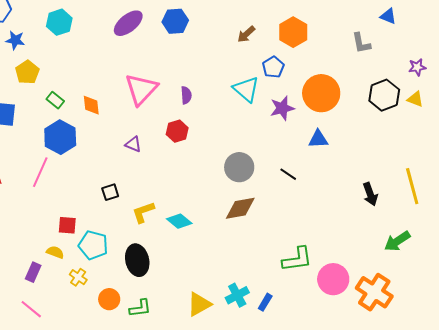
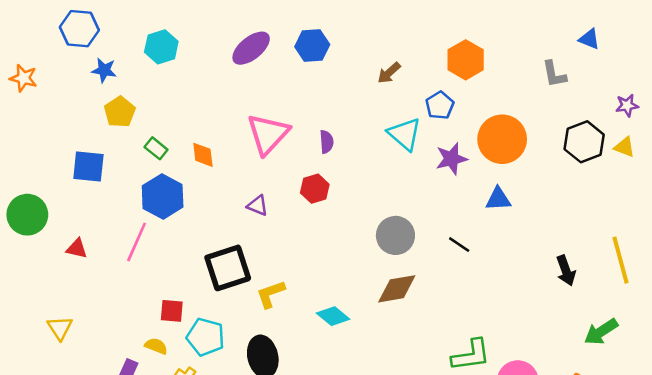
brown arrow: (246, 34) -> (389, 73), moved
black square: (110, 192) -> (228, 268), size x2.0
cyan diamond: (179, 221) -> (333, 316), moved

